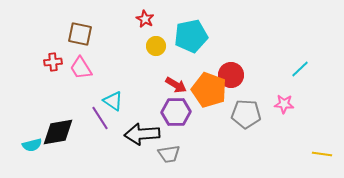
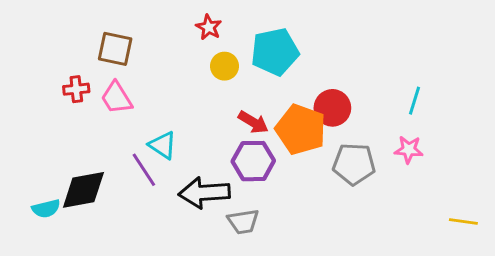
cyan line: (300, 69) -> (414, 101), moved, turned -30

